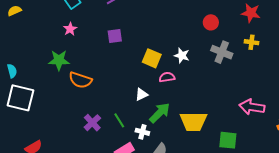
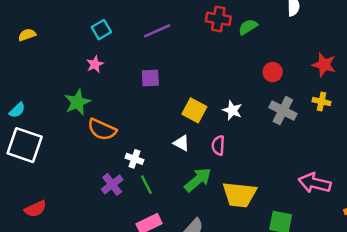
green star: (59, 60) -> (77, 102), turned -30
cyan semicircle: (12, 71) -> (17, 110), turned 56
pink semicircle: (167, 77) -> (218, 145), moved, turned -84
white triangle: (141, 94) -> (181, 143), moved, turned 48
white cross: (142, 132) -> (134, 159), moved

